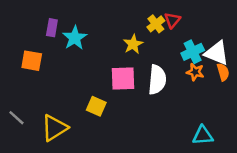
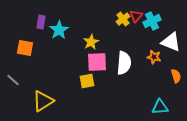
yellow star: (133, 44) -> (91, 42), moved
cyan cross: (193, 52) -> (152, 21), moved
orange semicircle: (223, 72) -> (176, 76), moved
yellow square: (96, 106) -> (87, 81), moved, turned -35
gray line: (16, 118) -> (13, 80), moved

